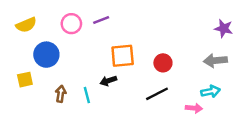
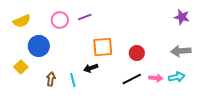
purple star: (224, 28) -> (182, 17), moved
yellow square: (25, 80) -> (21, 67), turned -32
pink arrow: (194, 108) -> (156, 78), moved

